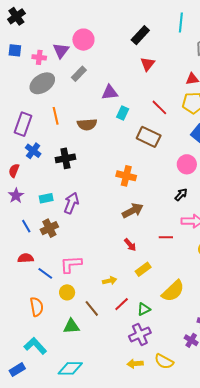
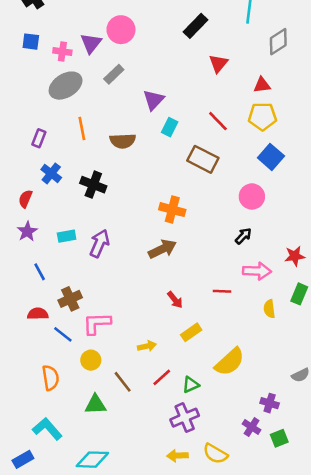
red triangle: (148, 64) -> (218, 63), moved
purple triangle: (110, 92) -> (153, 100), turned -42
purple rectangle: (23, 124) -> (39, 138), size x0.6
black cross: (65, 158) -> (93, 185), turned 30
brown arrow: (133, 211) -> (162, 249), moved
brown cross: (49, 228) -> (70, 299), moved

